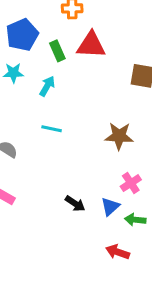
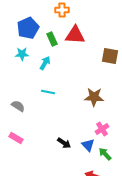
blue triangle: (110, 207) -> (88, 145), turned -32
green arrow: (135, 220) -> (105, 154), turned 40

